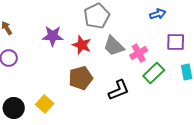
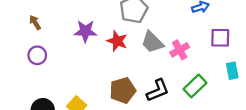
green rectangle: (154, 73) -> (195, 86), moved
brown pentagon: (81, 78) -> (123, 90), moved

